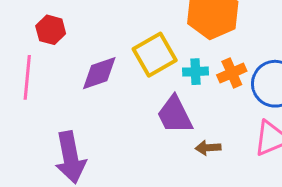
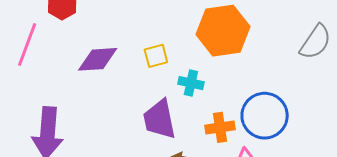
yellow square: (155, 55) -> (156, 56), size x0.6
orange cross: (232, 73) -> (220, 127), moved

